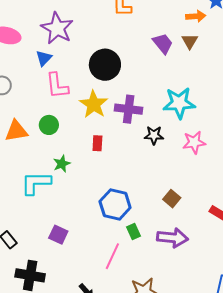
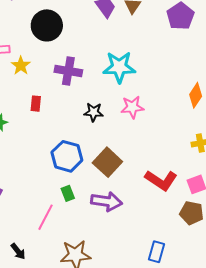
yellow star: (94, 104) -> (21, 66), moved, size x0.7
black star: (154, 135) -> (94, 112), moved
brown square: (172, 199) -> (107, 162), size x1.6
blue hexagon: (115, 204) -> (67, 156), moved

